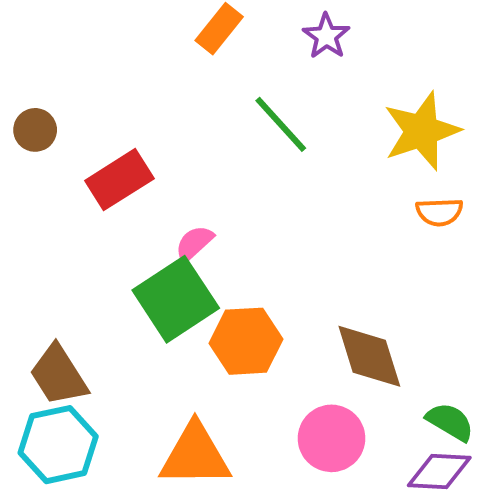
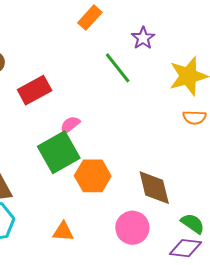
purple star: (326, 36) -> (143, 38), moved
orange triangle: (195, 455) -> (63, 232), size x0.6

